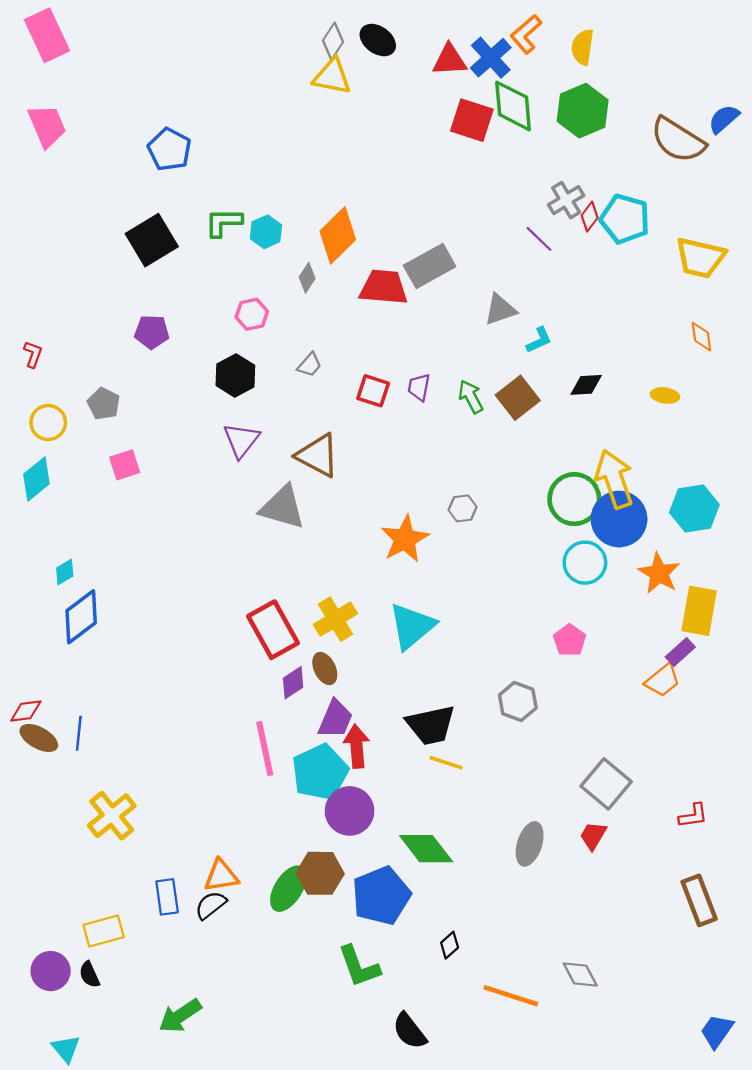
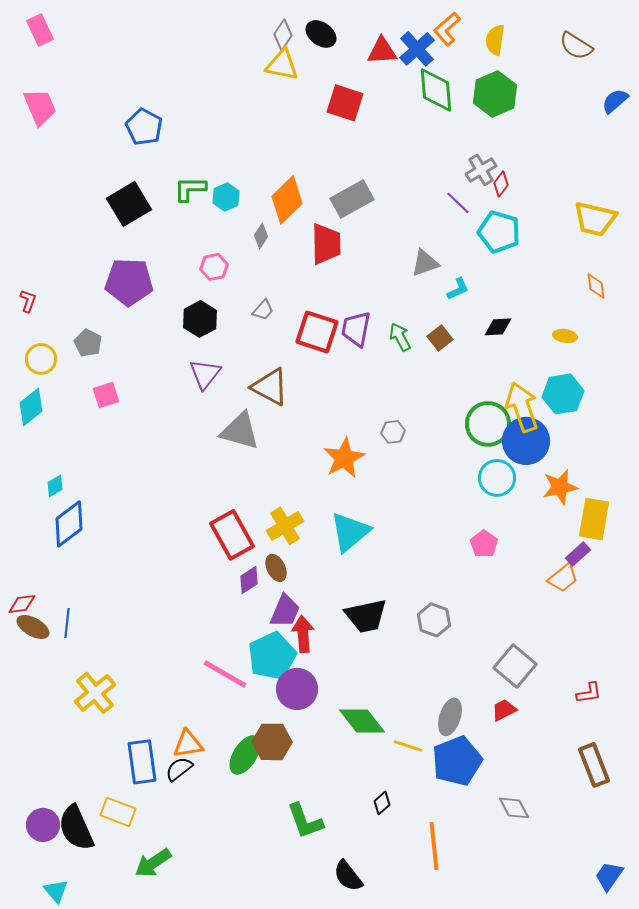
pink rectangle: (47, 35) -> (40, 30), size x0.7
red square: (472, 120) -> (345, 103), moved
brown semicircle: (678, 140) -> (576, 46), moved, size x0.7
cyan pentagon: (625, 219) -> (499, 232), moved
gray rectangle: (430, 266) -> (352, 199), moved
red trapezoid: (384, 287) -> (326, 244), turned 84
purple pentagon: (152, 332) -> (129, 282), size x1.6
purple trapezoid: (419, 387) -> (356, 329), size x1.5
red square: (373, 391) -> (317, 332), size x1.5
brown square: (518, 398) -> (440, 338), size x0.7
cyan hexagon: (694, 508) -> (563, 394), moved
orange star: (659, 573) -> (560, 487), turned 30
gray hexagon: (518, 701) -> (434, 620), moved
pink line: (265, 749) -> (225, 674), moved, turned -48
yellow line: (446, 763) -> (408, 746), moved
red trapezoid: (593, 836) -> (504, 710), turned 32
blue pentagon: (381, 896) -> (457, 761), moved
blue rectangle: (167, 897) -> (142, 762), size x1.4
yellow rectangle: (104, 931) -> (118, 812), moved, turned 36
black semicircle: (89, 975) -> (76, 828), size x2.0
gray diamond: (580, 975) -> (514, 808), moved
orange line: (511, 996) -> (434, 846), turned 66

